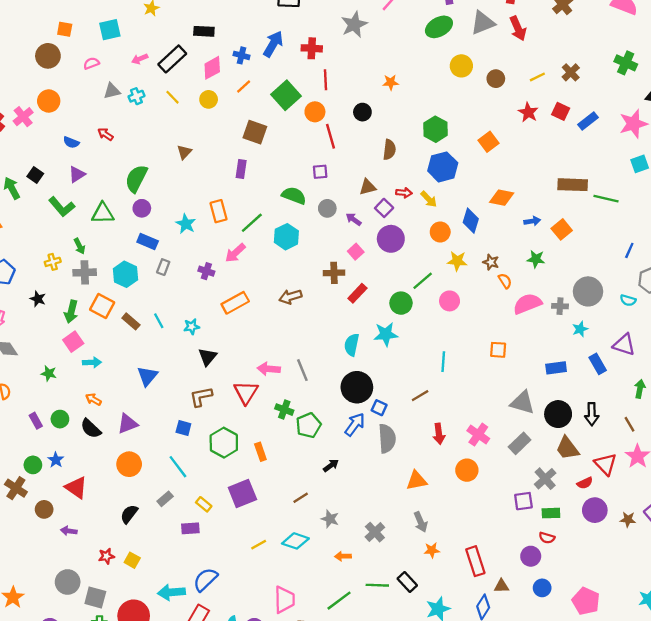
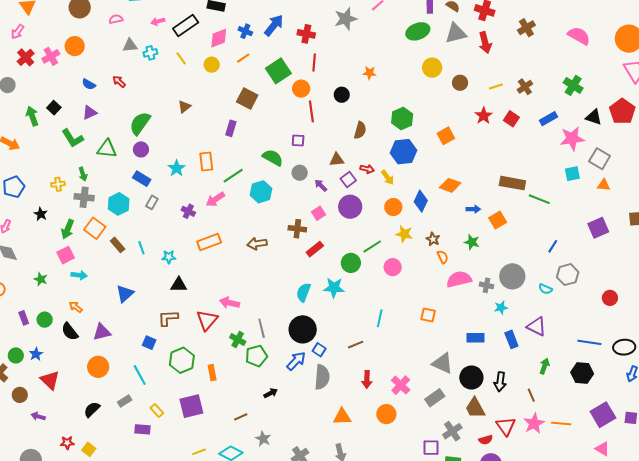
blue rectangle: (588, 121) -> (549, 119), moved
black triangle: (208, 357) -> (179, 285), turned 42
gray line: (302, 370) -> (262, 328), moved

